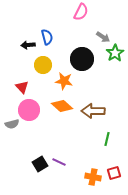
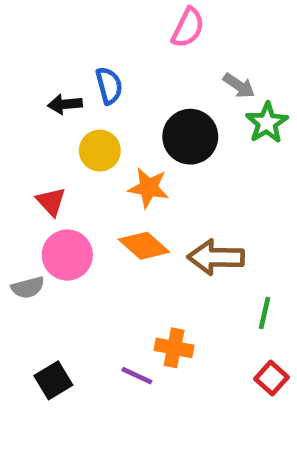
green line: (107, 139) -> (265, 313), moved
black square: (40, 164) -> (53, 380), moved
red square: (114, 173) -> (271, 378), moved, turned -32
orange cross: (93, 177) -> (174, 348), moved

